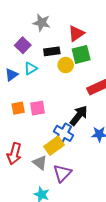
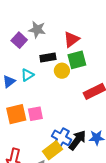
purple square: (23, 45) -> (19, 40), moved
orange square: (18, 108) -> (16, 114), size x1.5
black arrow: (79, 116) -> (77, 140), moved

